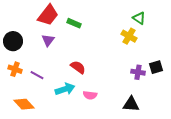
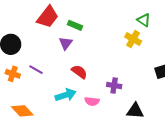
purple triangle: (48, 40) -> (66, 43), moved
purple cross: (138, 72) -> (114, 85), moved
purple line: (37, 75) -> (36, 70), moved

